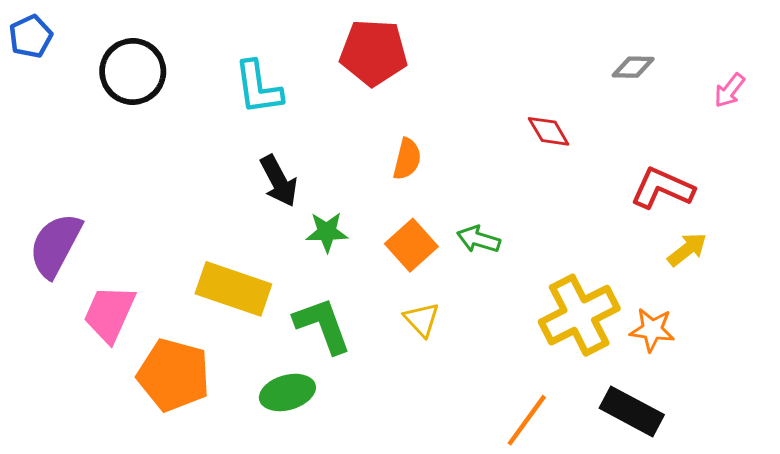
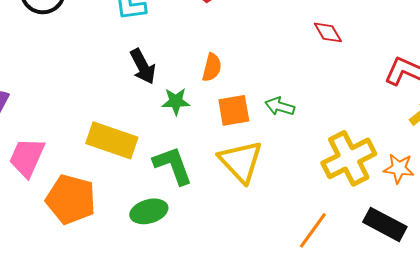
orange semicircle: (407, 159) -> (212, 67), moved
orange square: (411, 245) -> (234, 110), turned 32
yellow triangle: (422, 320) -> (241, 161), size x1.8

